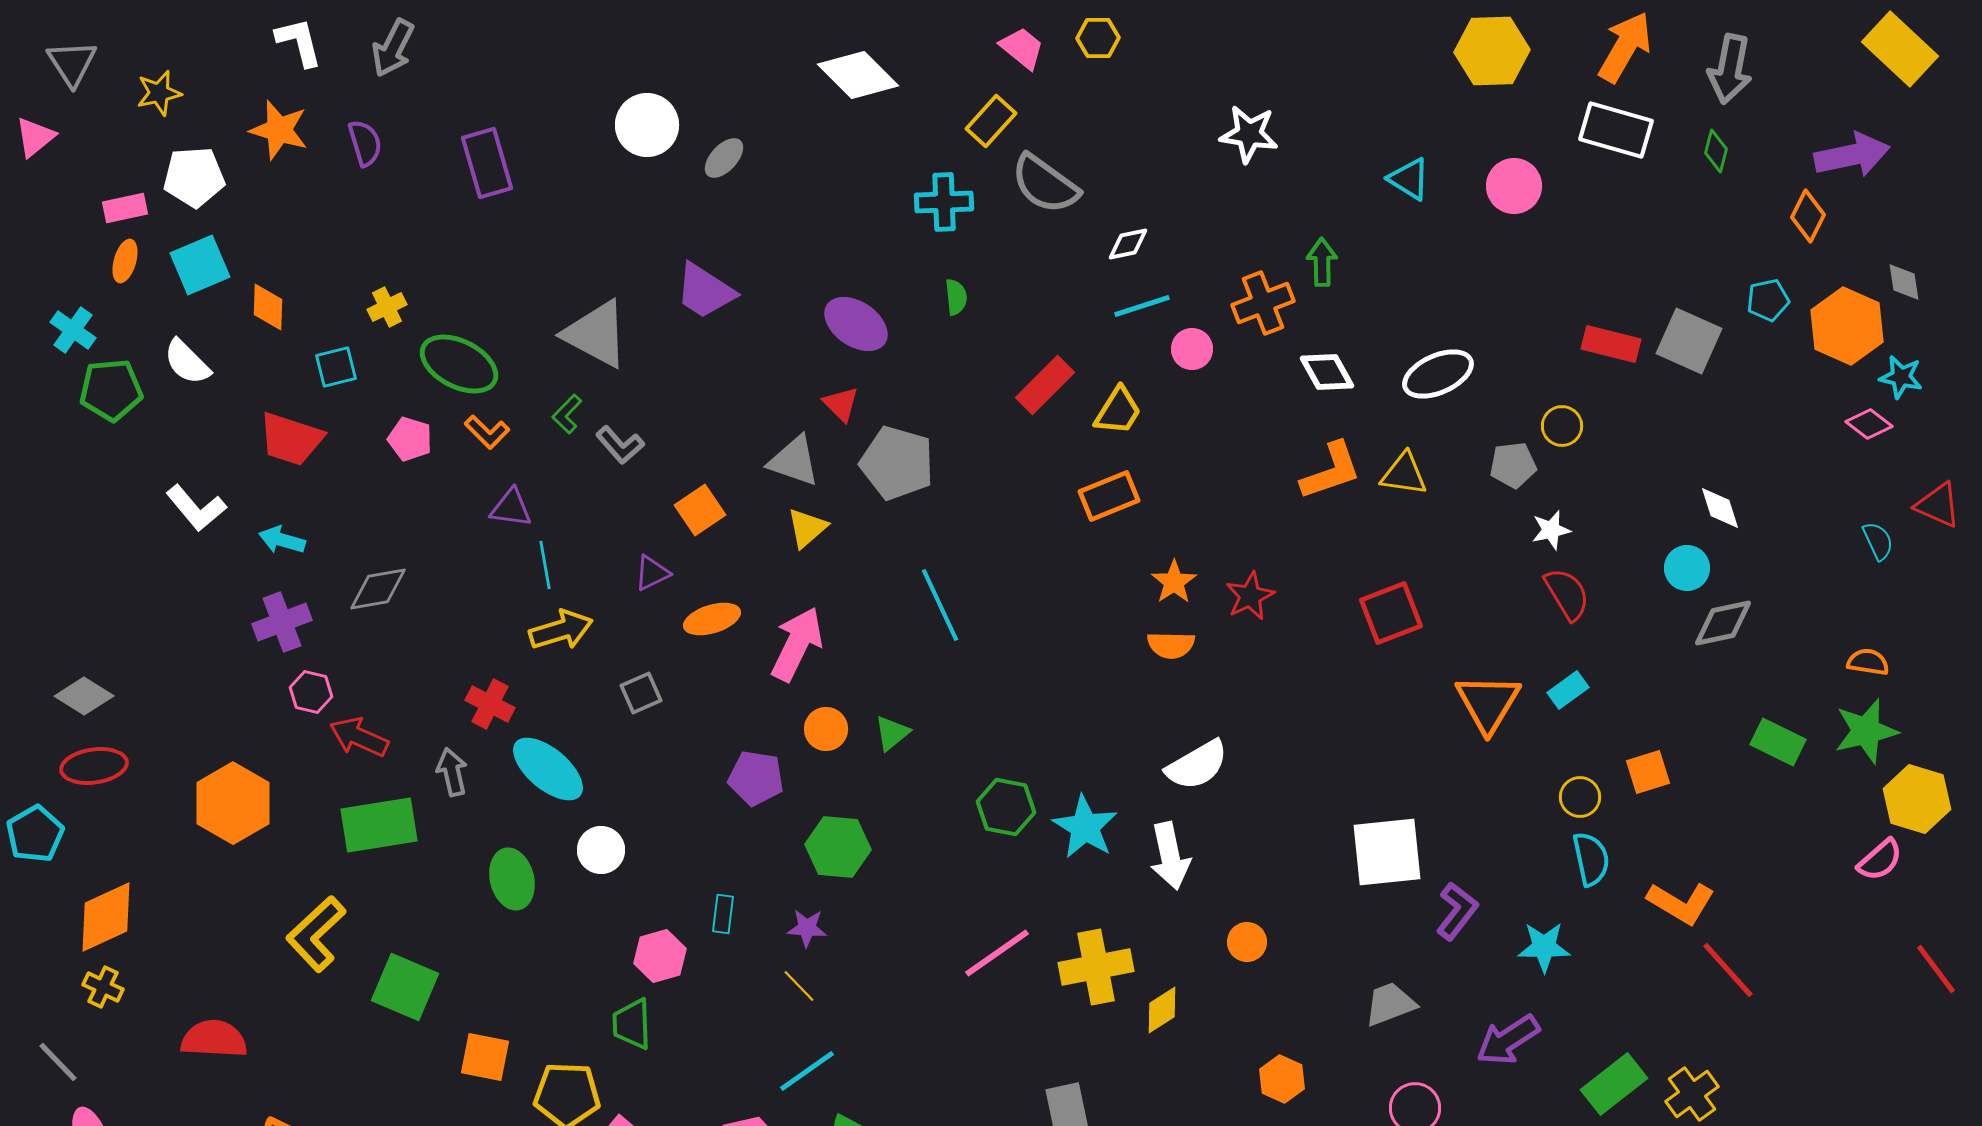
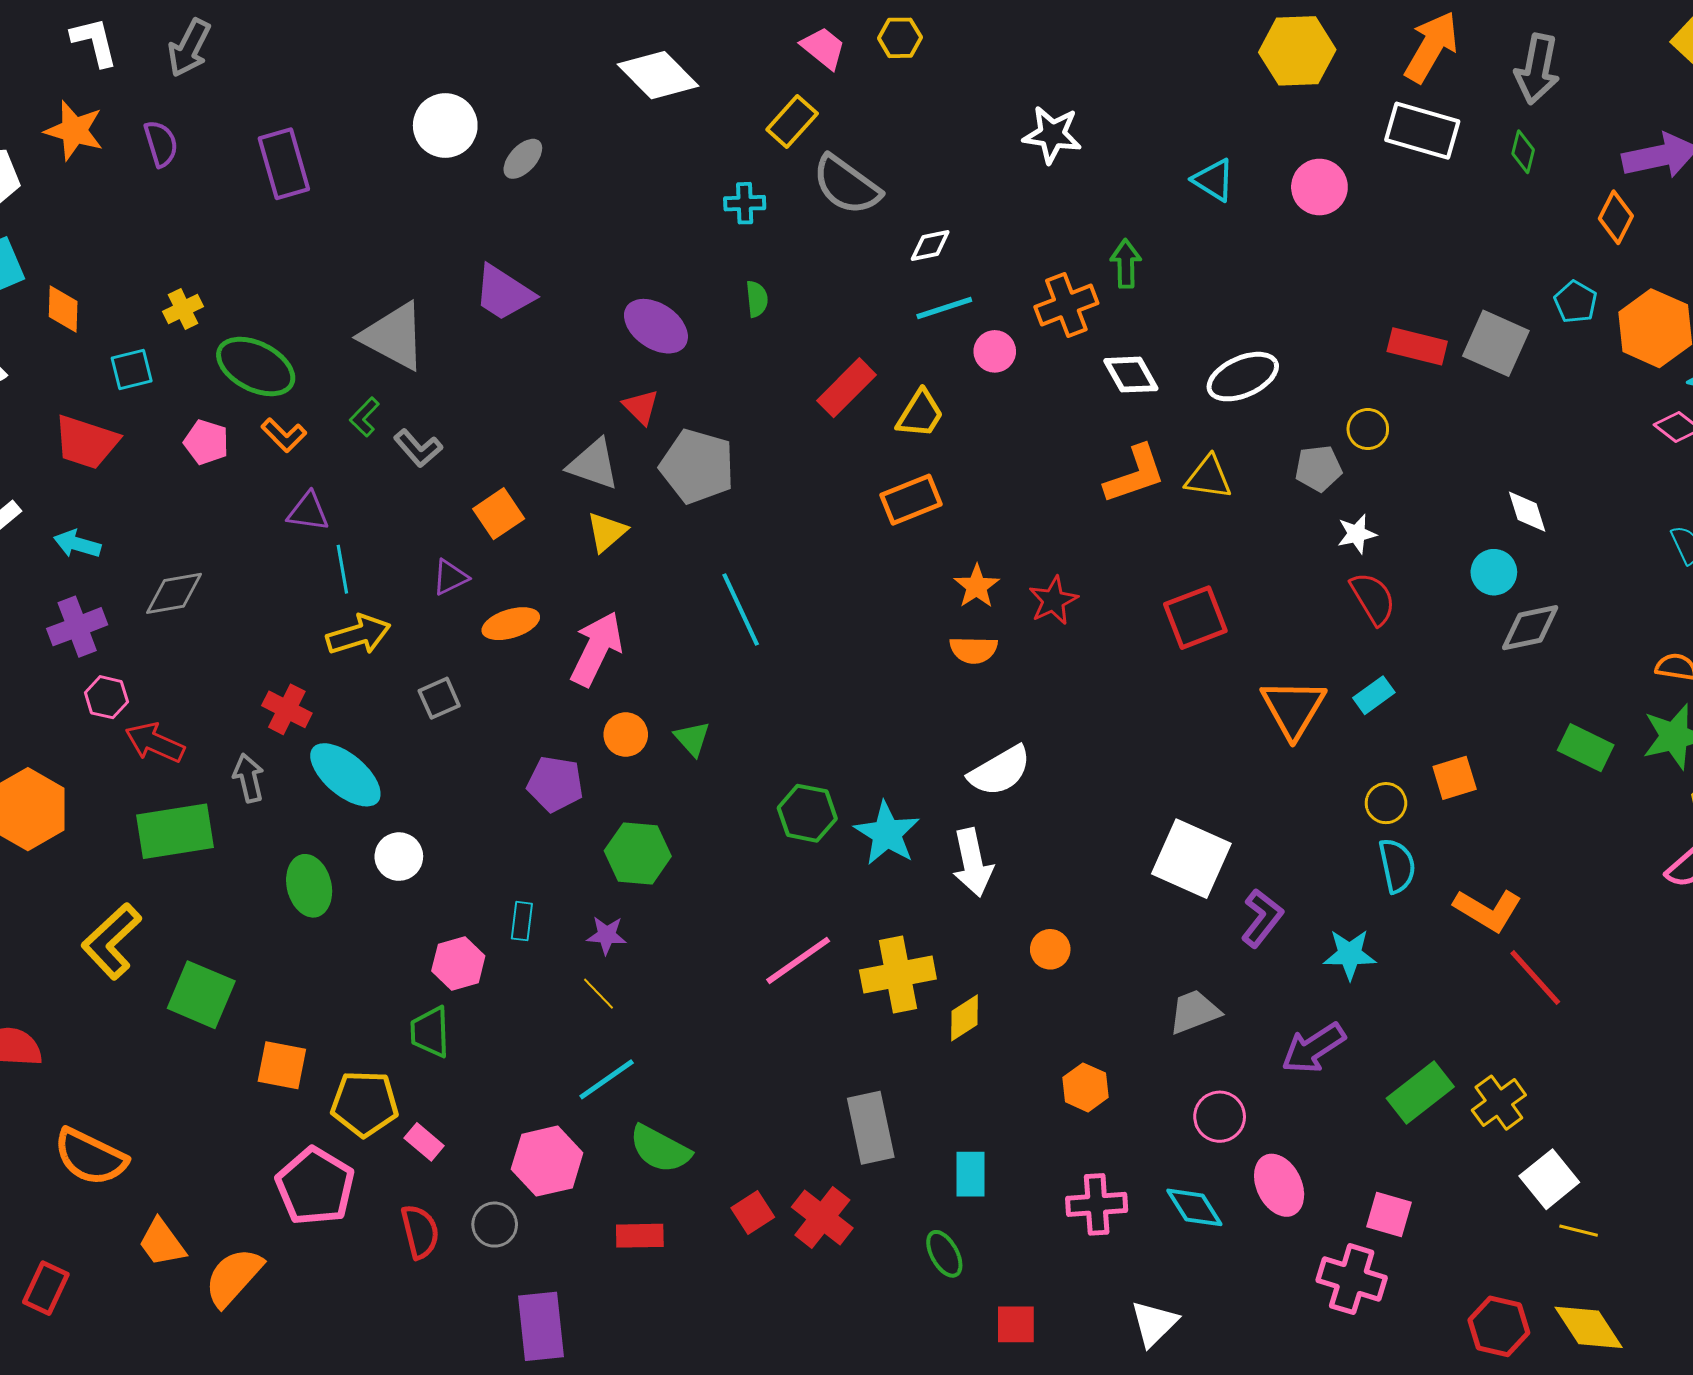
cyan cross: (944, 202) -> (745, 203), size x0.7
cyan pentagon: (1768, 300) -> (1576, 302), turned -30
green triangle: (892, 733) -> (692, 739), turned -33
white square: (1387, 852) -> (1191, 859), turned 30

